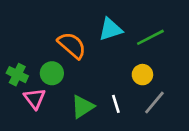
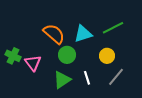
cyan triangle: (110, 29) -> (83, 34), moved
green circle: (52, 73) -> (67, 55), moved
pink triangle: (35, 99) -> (33, 63), moved

